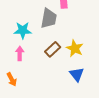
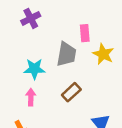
yellow star: (75, 48) -> (103, 54), moved

